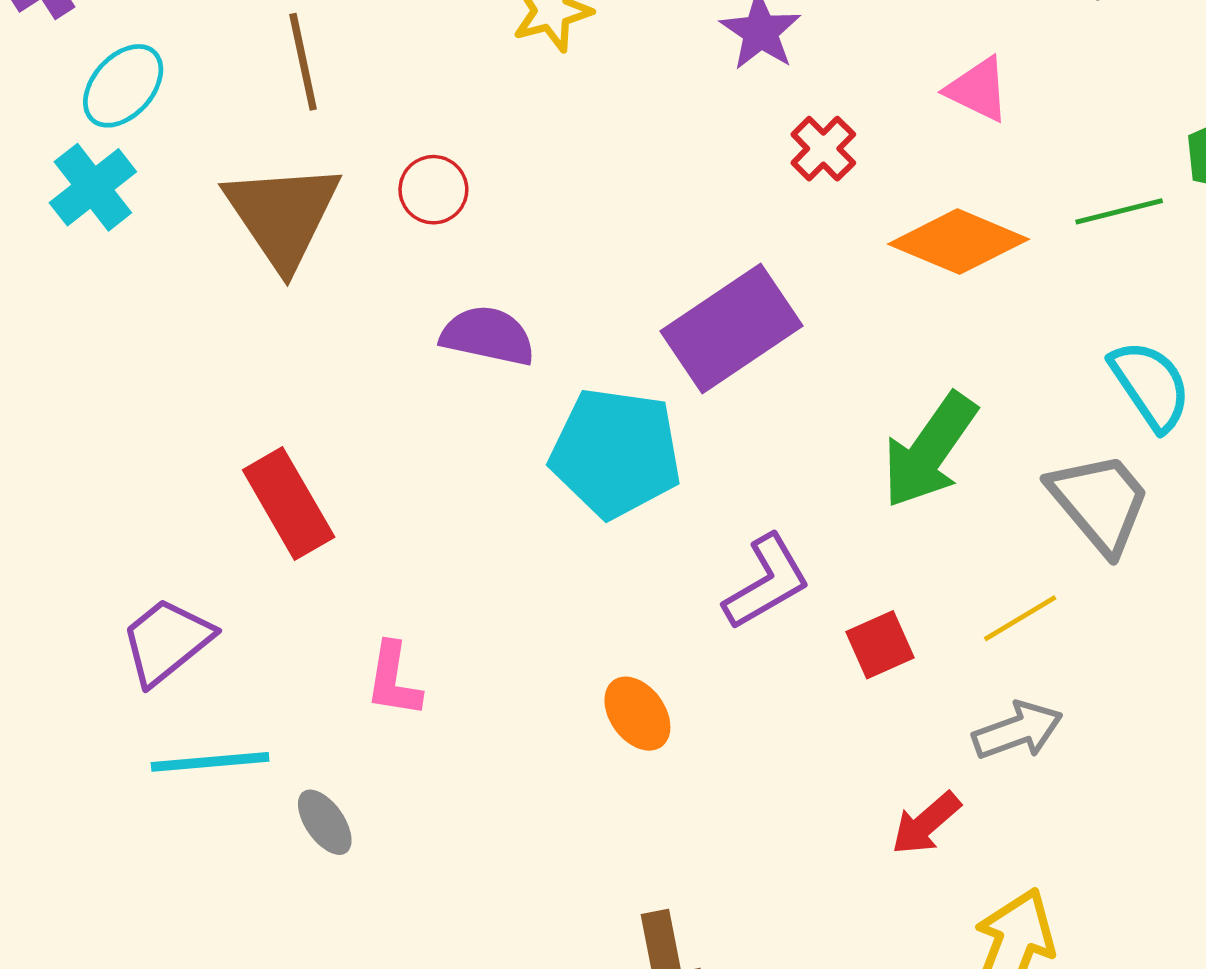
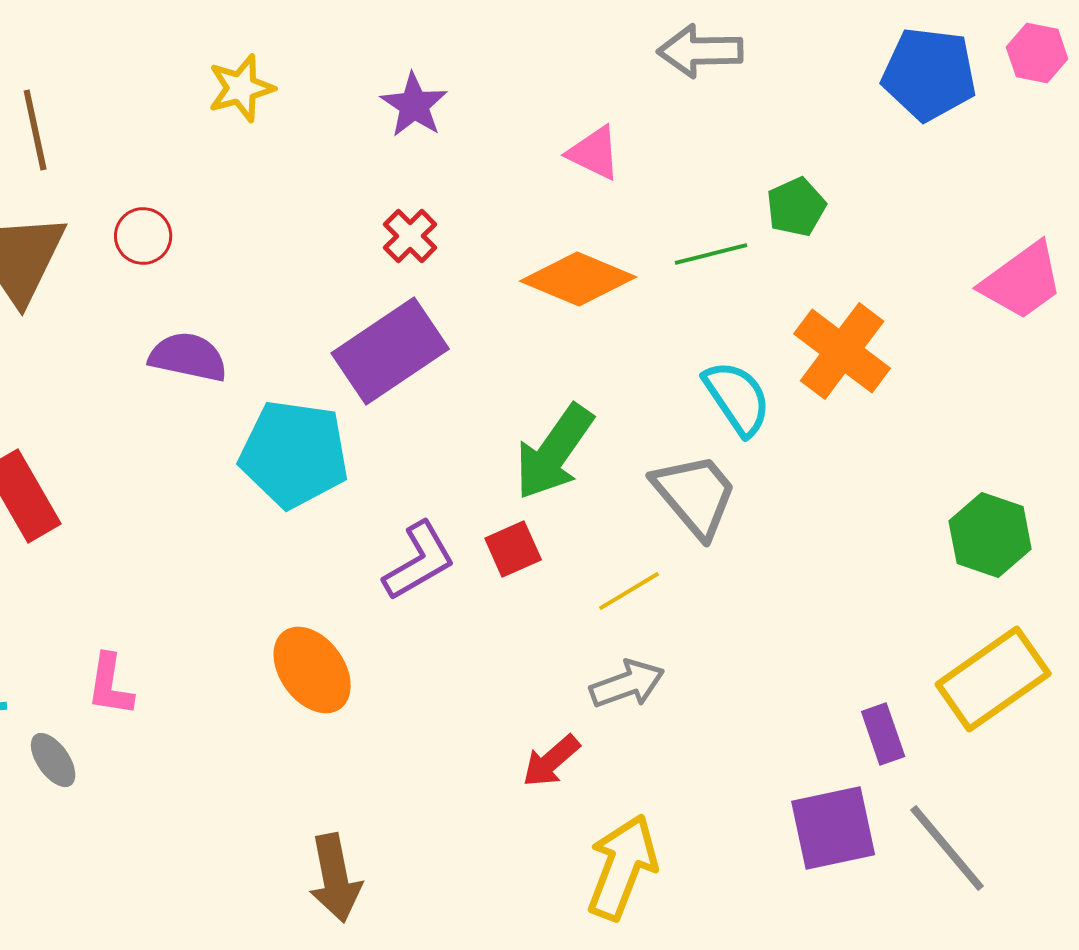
red cross: (823, 149) -> (410, 236), moved
red square: (880, 645) -> (513, 549), moved
pink L-shape: (394, 680) -> (110, 685), moved
orange ellipse: (637, 714) -> (312, 670), size x1.4

